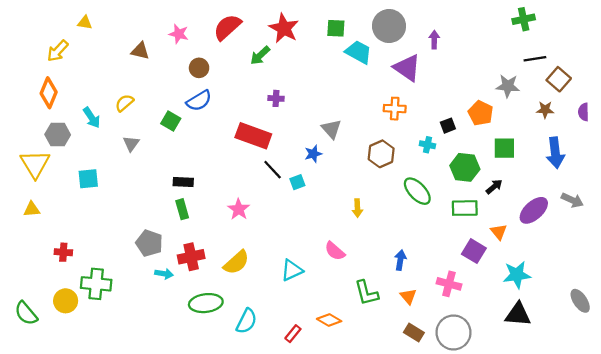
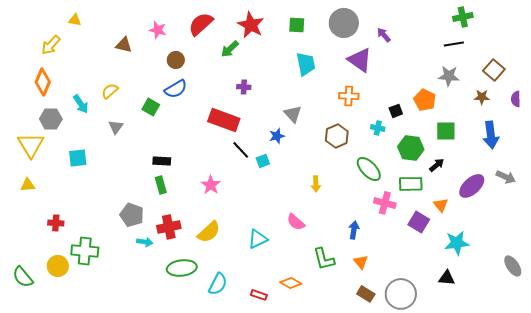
purple arrow: (434, 40) -> (384, 35), turned -42
cyan trapezoid: (358, 52) -> (306, 64), moved, turned 50
black line: (535, 59) -> (454, 44), moved
pink cross: (449, 284) -> (385, 203), moved
black triangle: (518, 314) -> (447, 278), moved, size x0.7
red rectangle: (293, 334) -> (259, 295), turned 70

